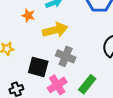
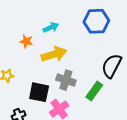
green rectangle: (87, 84) -> (94, 91), moved

